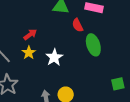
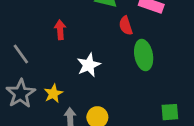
red arrow: (30, 34) -> (60, 30), turned -64
yellow star: (29, 53) -> (53, 94), moved

